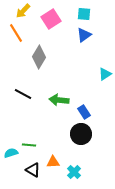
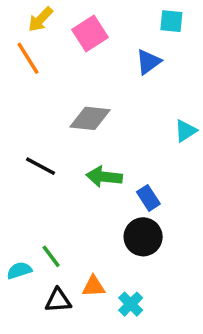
cyan square: (84, 14) -> (171, 21), moved
gray diamond: (39, 57) -> (90, 118), moved, turned 65
green line: (29, 145) -> (51, 256), turned 48
black triangle: (33, 170) -> (58, 301), turned -35

